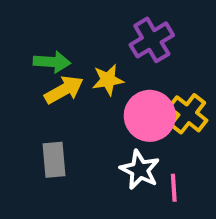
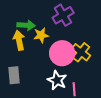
green arrow: (52, 62) -> (26, 25), moved
yellow arrow: (64, 90) -> (19, 40), turned -72

